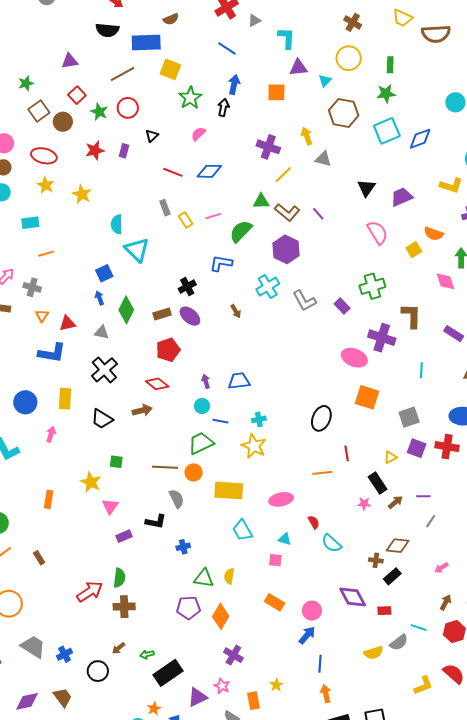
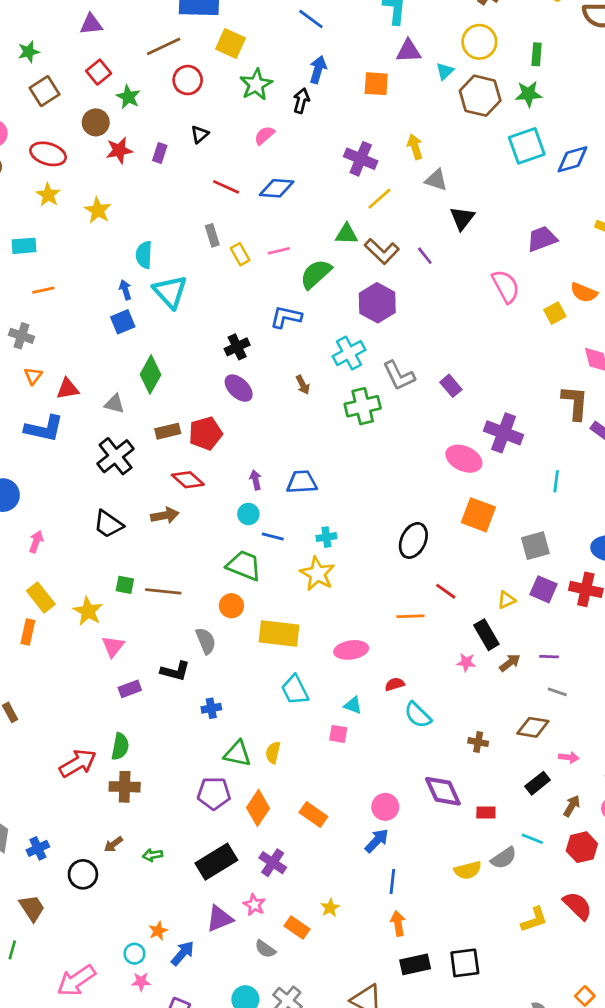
red circle: (128, 108) -> (188, 80), moved
brown hexagon: (344, 113) -> (480, 96), moved
brown circle: (63, 122) -> (96, 122), moved
black triangle: (366, 188) -> (462, 218), moved
green cross: (372, 286) -> (363, 406), moved
blue arrow: (99, 298) -> (125, 290), moved
brown rectangle: (162, 314) -> (168, 431), moved
brown L-shape: (411, 316) -> (575, 403), moved
yellow rectangle: (65, 399) -> (41, 597), moved, turned -45
green trapezoid: (201, 443) -> (244, 565), turned 44
red line: (347, 453) -> (446, 591), turned -49
brown line: (165, 467) -> (163, 591), moved
gray line: (431, 521) -> (557, 692), turned 72
red semicircle: (314, 522) -> (395, 684), turned -80
brown diamond: (398, 546) -> (533, 727), moved
pink arrow: (441, 568) -> (569, 757), turned -144
black rectangle: (392, 576) -> (538, 783), moved
orange rectangle: (275, 602) -> (313, 814), moved
black rectangle: (168, 673) -> (216, 862), moved
orange rectangle: (253, 701) -> (297, 928), turned -48

